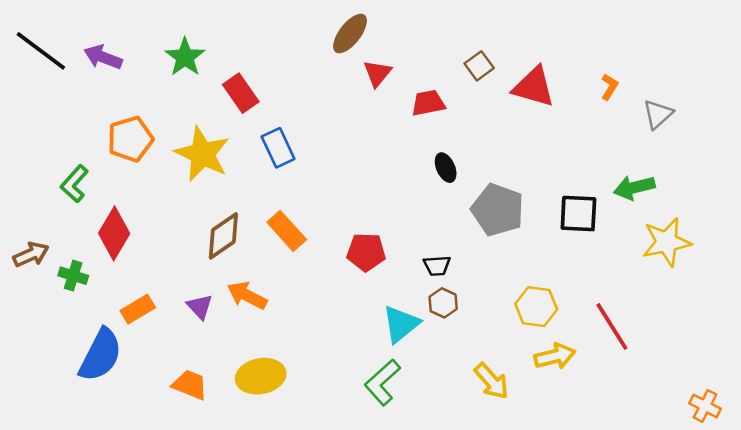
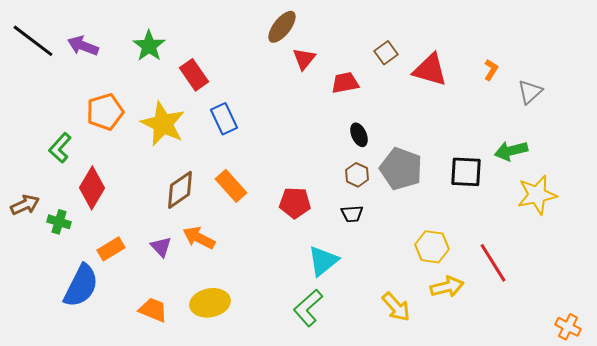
brown hexagon: (443, 303) -> (357, 175), moved

